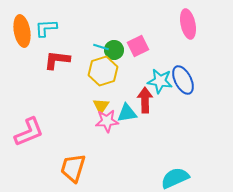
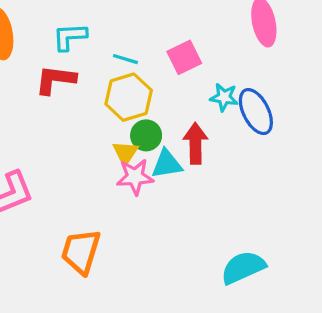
cyan L-shape: (46, 28) -> (70, 37), moved
green circle: (114, 50) -> (146, 135), moved
cyan star: (160, 81) -> (224, 97), moved, size x0.7

